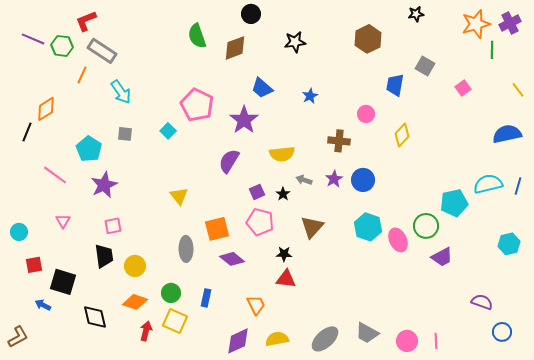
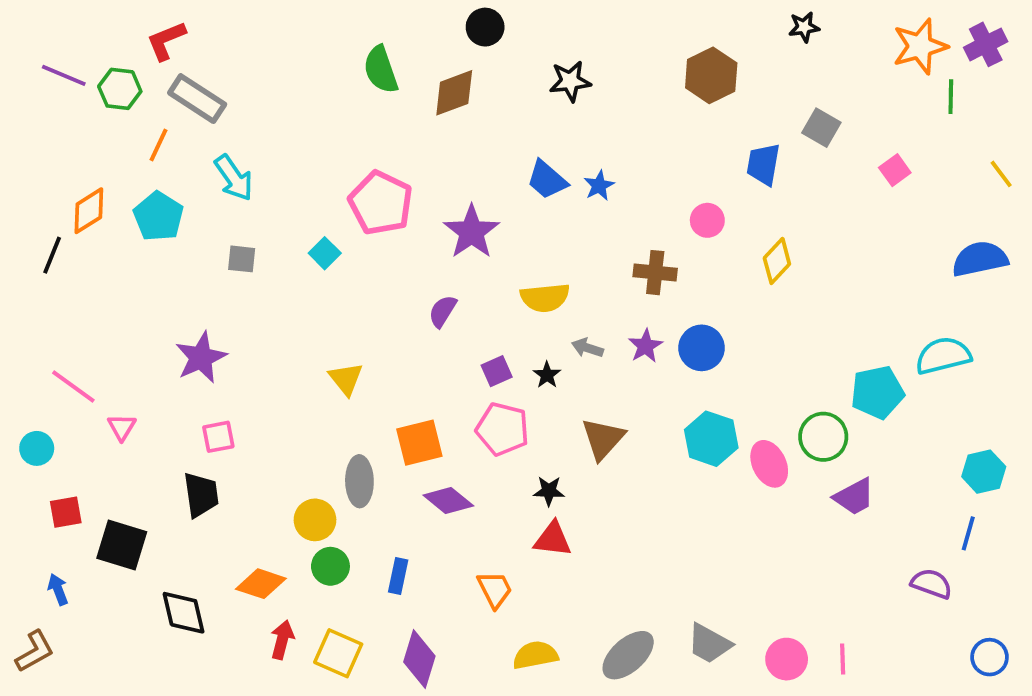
blue trapezoid: (262, 88) -> (547, 180), moved
cyan pentagon: (89, 149) -> (158, 216), moved
purple semicircle: (229, 161) -> (443, 311), size x0.7
pink line: (55, 175) -> (73, 387), moved
blue line: (518, 186) -> (968, 533), moved
yellow circle: (135, 266) -> (315, 520), moved
blue arrow: (43, 305) -> (58, 589), moved, turned 42
yellow square: (175, 321) -> (338, 653), moved
blue circle: (502, 332) -> (990, 657), moved
purple diamond: (238, 341) -> (419, 659), moved, turned -48

